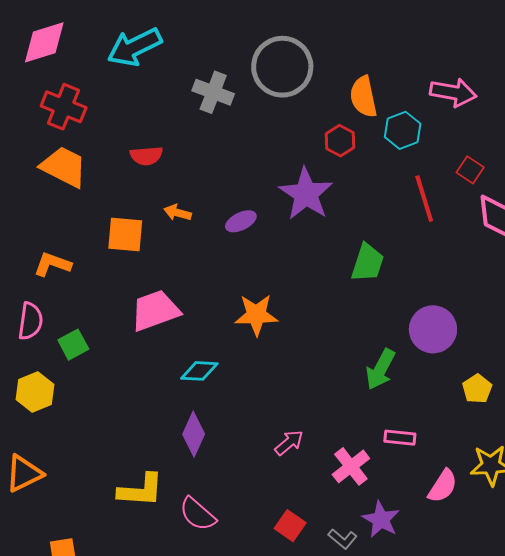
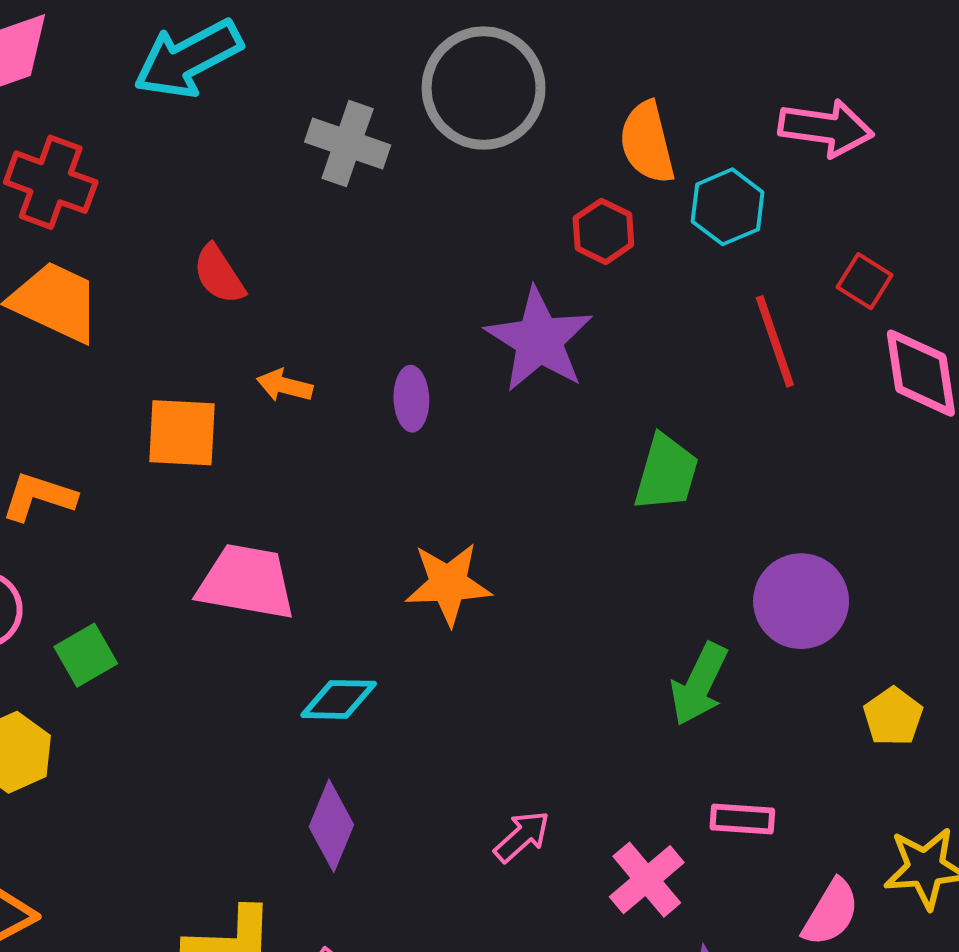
red semicircle: (146, 156) -> (219, 274), turned 64
purple ellipse: (241, 221) -> (411, 399), turned -64
pink trapezoid: (155, 311) -> (246, 582), turned 32

